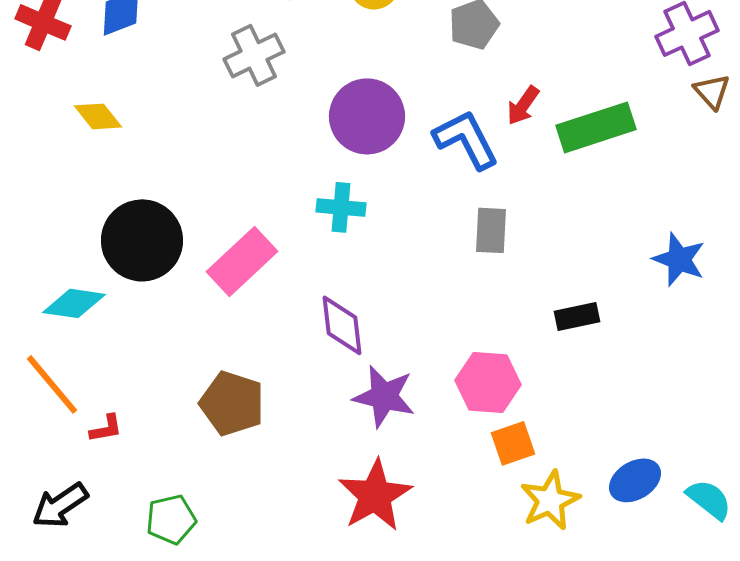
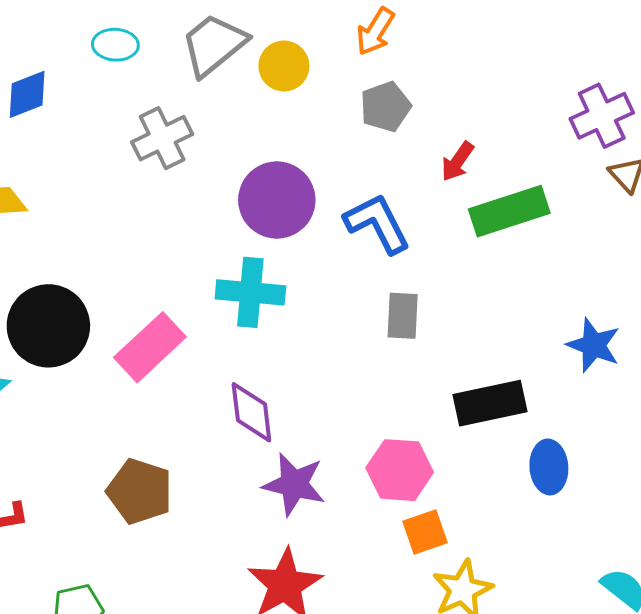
red arrow: (523, 105) -> (458, 161), moved
cyan cross: (341, 207) -> (250, 292), size x1.4
black rectangle: (577, 316) -> (490, 403), size x1.6
blue ellipse: (635, 480) -> (549, 467), moved, turned -63

